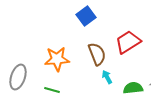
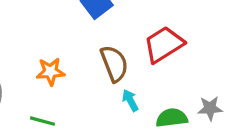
orange star: (57, 59) -> (50, 72), size x0.7

